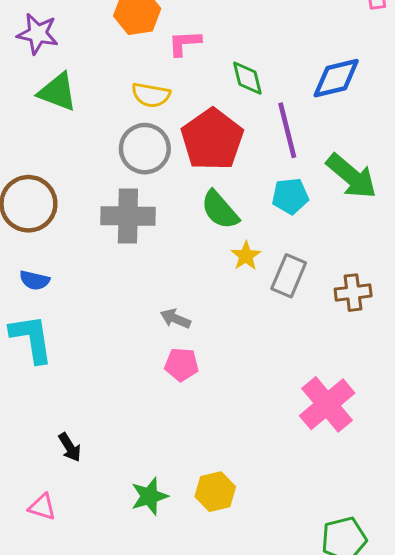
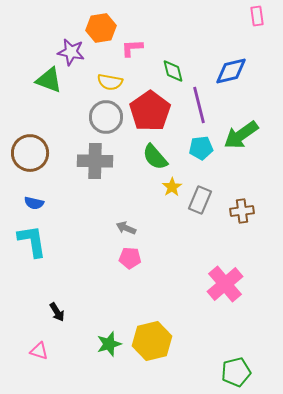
purple star: (38, 34) -> (71, 52), moved
green arrow: (352, 176) -> (241, 135), turned 105
yellow hexagon: (215, 492) -> (152, 341), size x1.5

